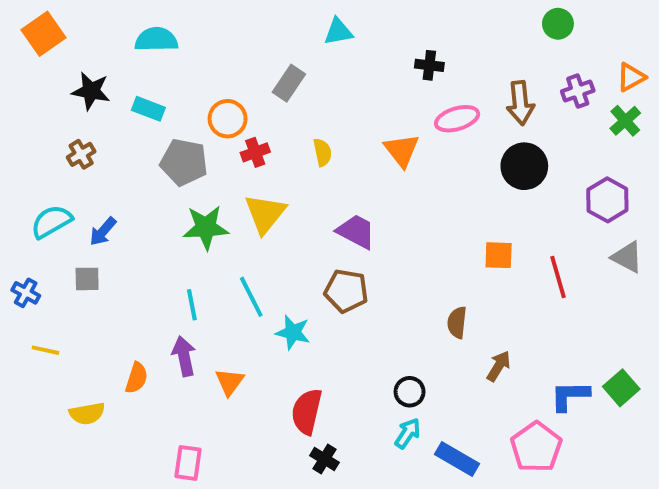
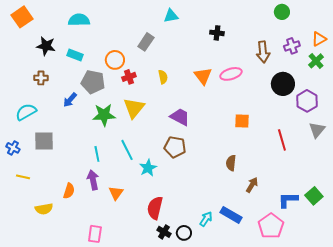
pink ellipse: (457, 119) -> (231, 74), moved
brown cross: (81, 154) -> (41, 78), turned 32
black circle: (524, 166) -> (283, 84), moved
blue arrow: (103, 231) -> (70, 100), moved
orange square: (499, 255) -> (242, 121), moved
gray triangle: (627, 257) -> (317, 130), turned 42
gray square: (87, 279) -> (44, 141), size x1.5
cyan star: (293, 332) -> (148, 168), turned 30
black circle: (410, 392) -> (184, 233), moved
blue rectangle: (457, 459) -> (231, 215), moved

